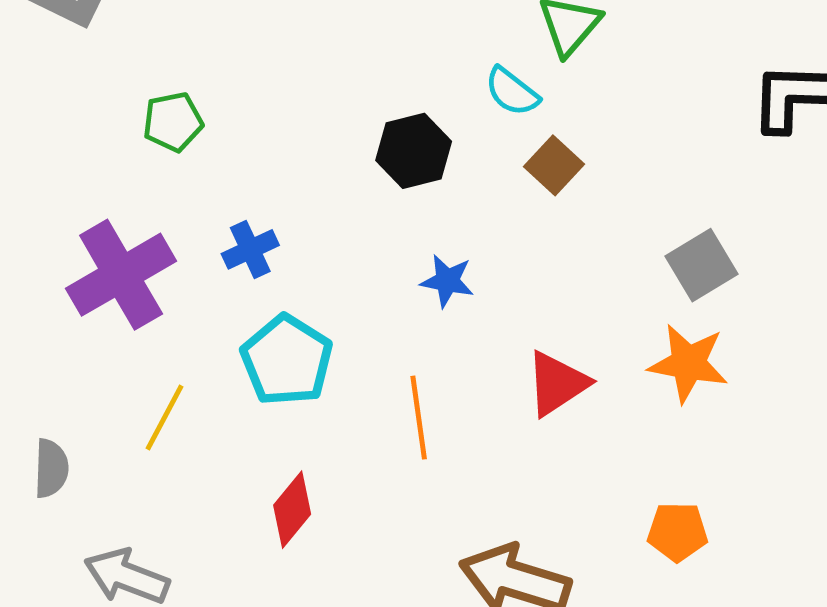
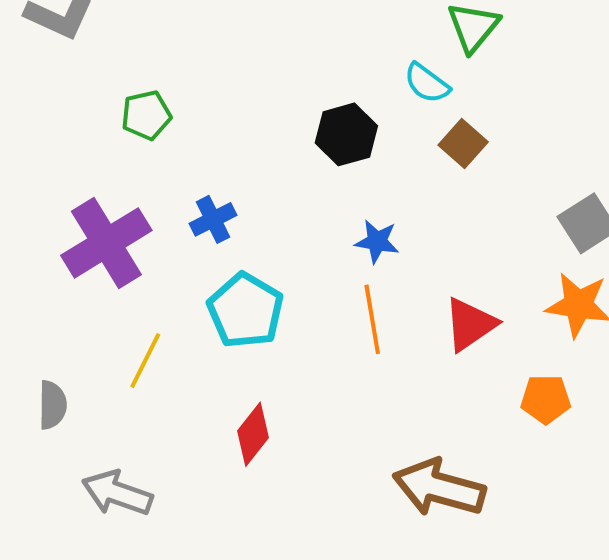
orange line: (419, 418) -> (372, 319), moved
orange pentagon: (677, 532) -> (546, 399), moved

